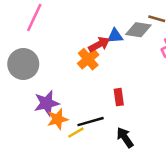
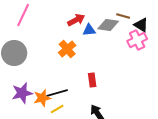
red arrow: (99, 44) -> (76, 20), moved
purple star: (47, 103) -> (22, 93), moved
black line: (91, 122) -> (57, 93), moved

